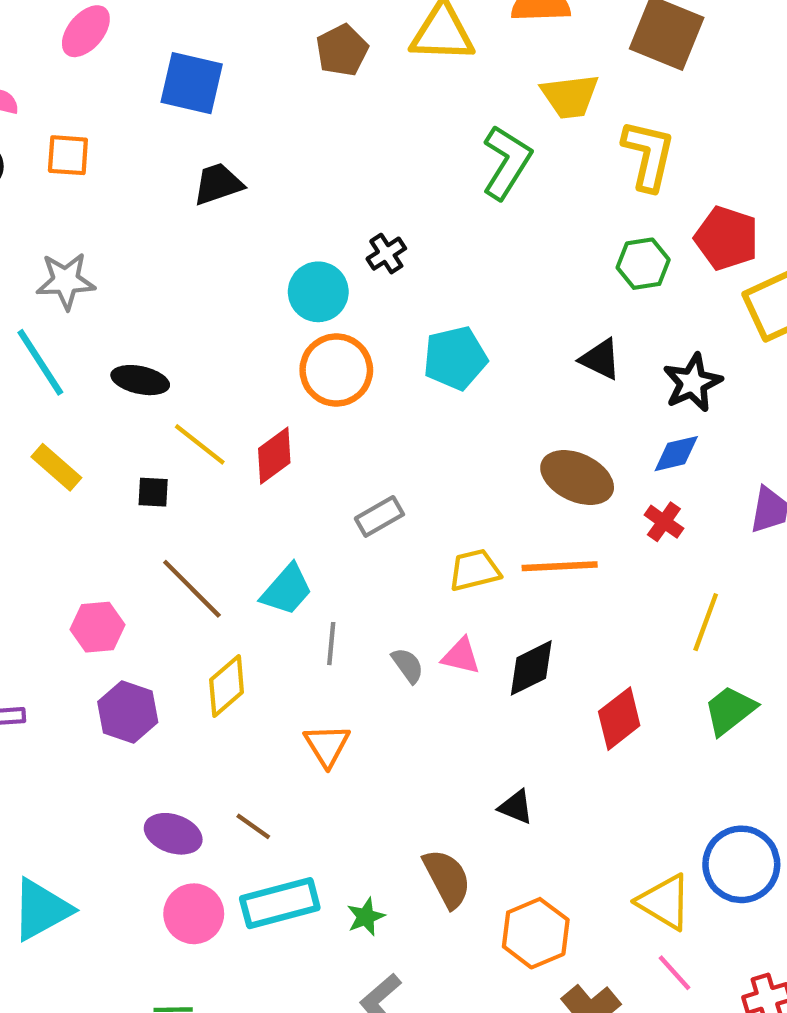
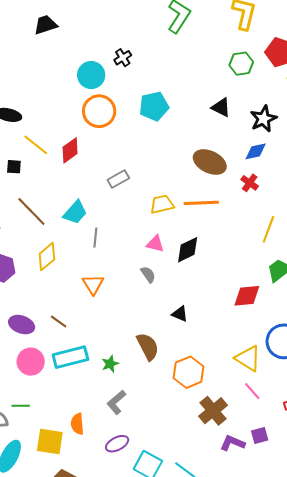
gray semicircle: (408, 665) -> (148, 274), moved
red diamond: (619, 719) -> (247, 296), moved, turned 32

